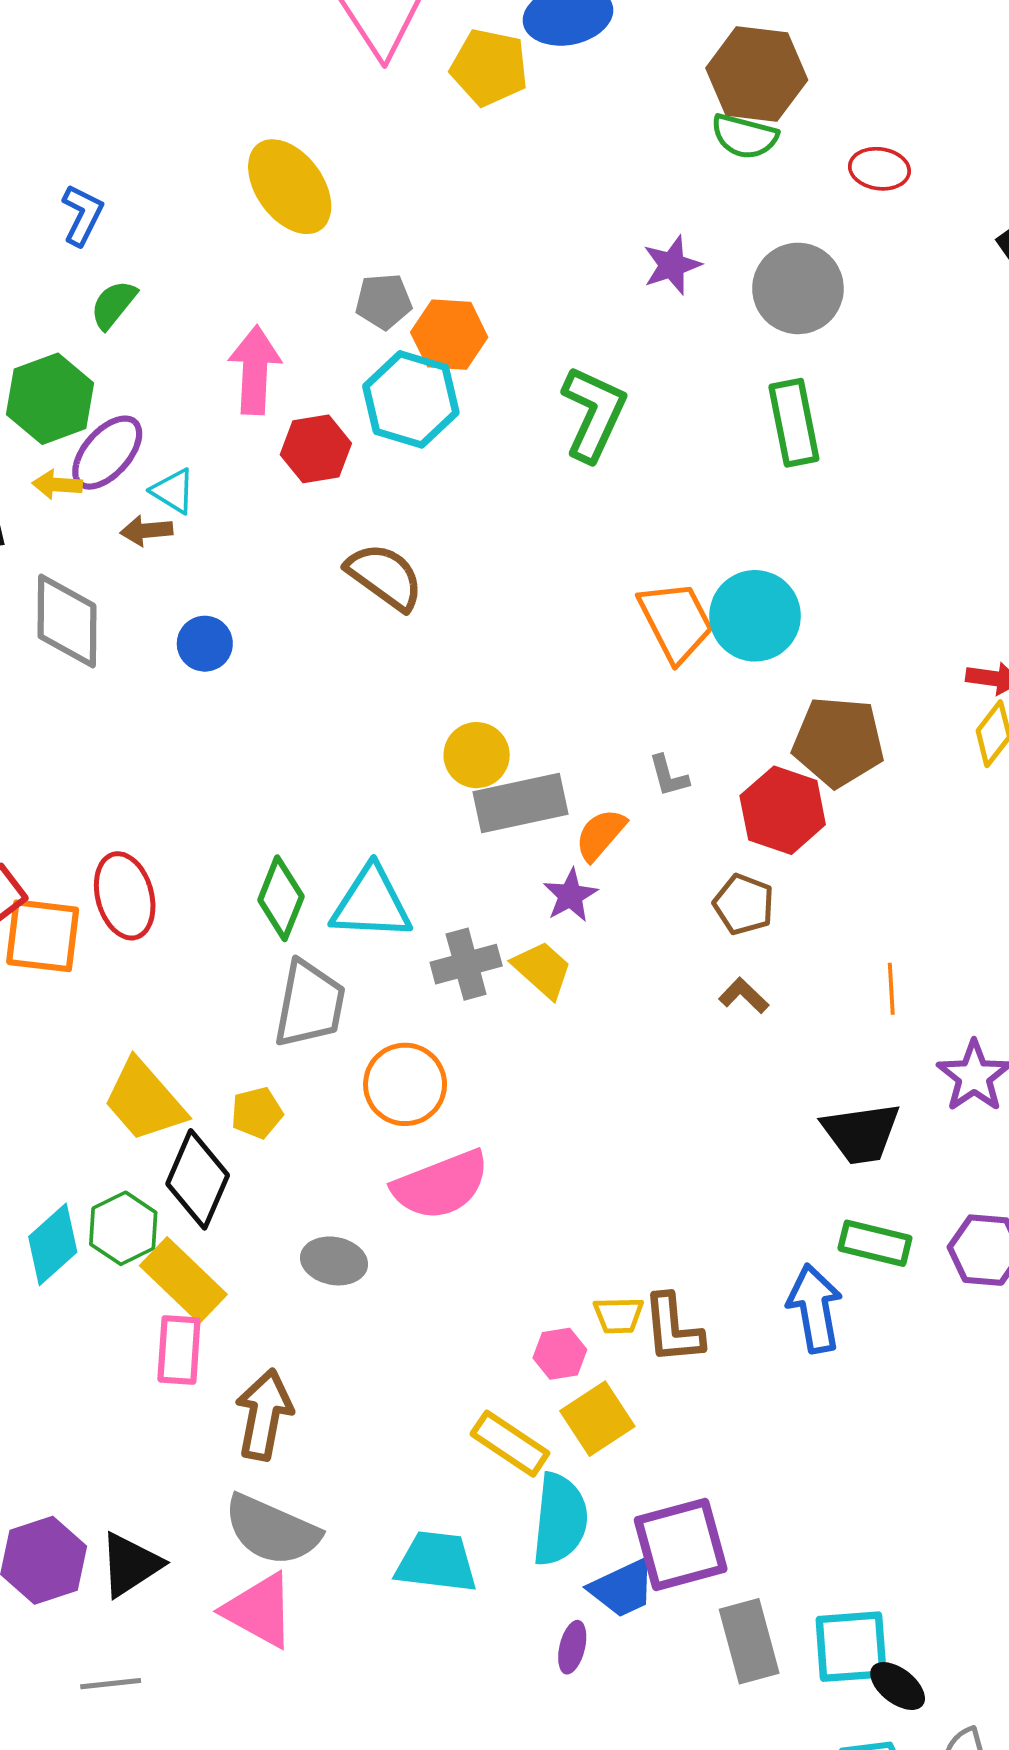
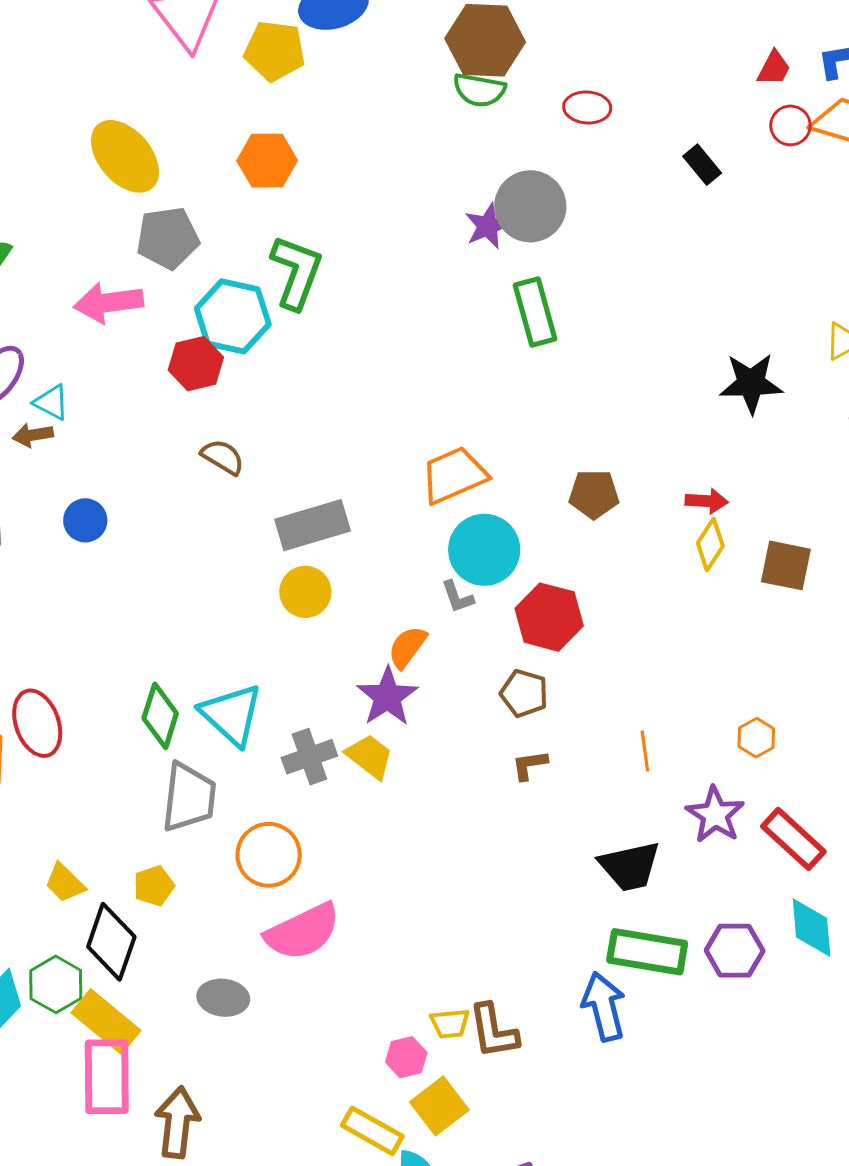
purple star: (672, 265) -> (488, 226), moved
gray pentagon: (384, 301) -> (168, 238), moved, size x1.4
orange hexagon: (449, 335) -> (267, 161), moved
pink arrow: (255, 370) -> (108, 303), turned -96
green L-shape: (594, 414) -> (296, 272), moved
red hexagon: (316, 449) -> (196, 364), moved
brown semicircle: (385, 576) -> (223, 457), size x0.7
cyan circle: (755, 616) -> (484, 550), moved
orange trapezoid: (676, 622) -> (454, 475), turned -82
brown pentagon: (838, 742) -> (594, 494), moved, size x0.7
gray rectangle: (521, 803) -> (313, 525), moved
purple star: (570, 895) -> (387, 697), size x1.4
cyan triangle: (371, 903) -> (232, 714), turned 44
brown L-shape: (744, 996) -> (529, 765), turned -48
yellow trapezoid: (144, 1101) -> (65, 883), size x0.6
green rectangle: (875, 1243) -> (647, 952), size x1.4
pink rectangle: (179, 1350) -> (107, 1077), size x1.4

